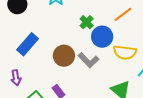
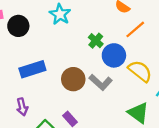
blue rectangle: (28, 44) -> (32, 69), turned 35
yellow semicircle: (125, 52) -> (140, 71), turned -145

